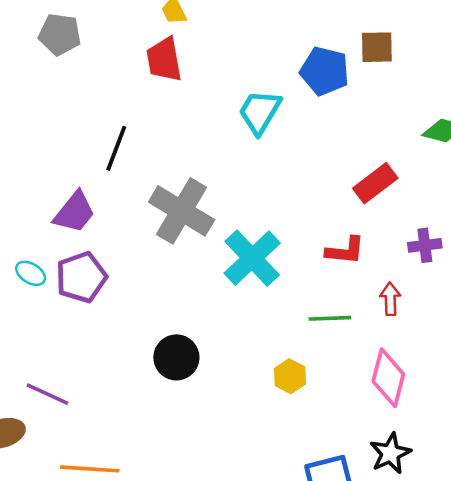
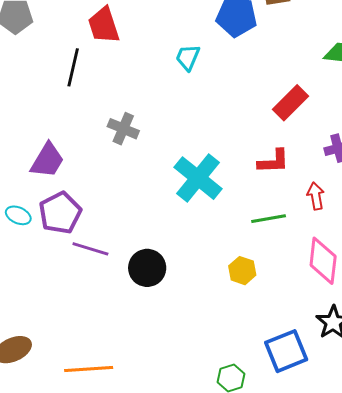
cyan trapezoid: (260, 112) -> (188, 57), size x0.7
black line: (116, 148) -> (73, 67), moved
gray cross: (182, 211) -> (123, 129), moved, size x0.6
purple line: (47, 394) -> (90, 249), moved

